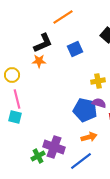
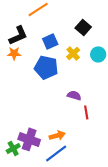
yellow cross: (98, 81) -> (73, 53), moved, turned -32
blue pentagon: (85, 110) -> (46, 67), moved
orange arrow: (89, 137) -> (57, 135), moved

